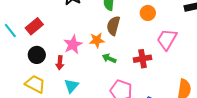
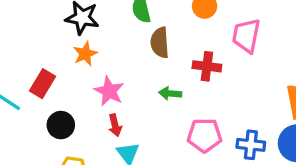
orange star: (97, 40) -> (85, 54), moved
red cross: (143, 59) -> (207, 66), moved, turned 36
red arrow: (60, 63) -> (115, 125), moved

